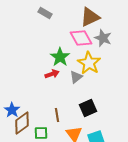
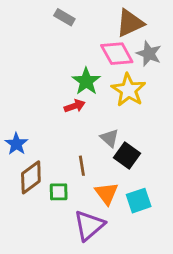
gray triangle: (76, 77) -> (110, 138), moved, turned -40
black square: (88, 108) -> (127, 155), turned -30
blue star: (12, 110) -> (16, 144), moved

